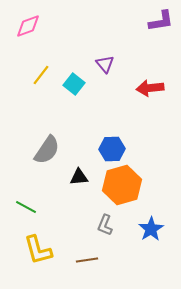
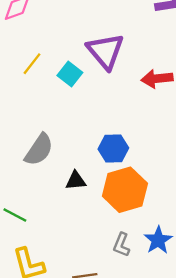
purple triangle: (105, 64) -> (105, 51), size x1.8
gray L-shape: (105, 225) -> (121, 245), moved

